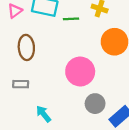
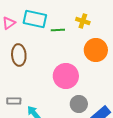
gray rectangle: (21, 84) -> (14, 101), moved

